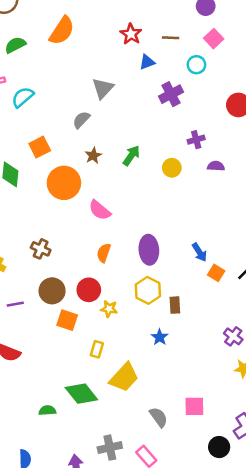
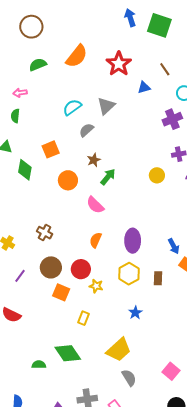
red star: (131, 34) -> (119, 64), moved, size x1.4
brown line: (171, 38) -> (165, 69), turned 48
purple cross: (171, 94) -> (172, 119), moved
cyan semicircle: (23, 97) -> (72, 107), moved
green arrow: (131, 156) -> (108, 177), moved
orange circle: (64, 183) -> (68, 180), size x0.7
purple line: (15, 304) -> (20, 276), turned -48
brown rectangle: (175, 305) -> (158, 278), moved
yellow trapezoid: (124, 377) -> (119, 350), moved
pink square: (194, 406) -> (171, 371), moved, turned 36

